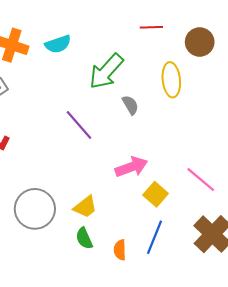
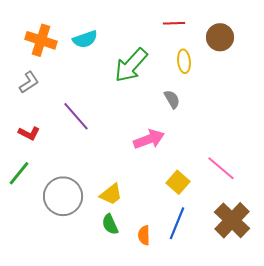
yellow ellipse: (171, 80) -> (184, 61), moved, size x0.7
gray semicircle: (130, 105) -> (172, 99), moved
purple line: (79, 125) -> (76, 116), moved
pink arrow: (131, 167) -> (149, 139), moved

